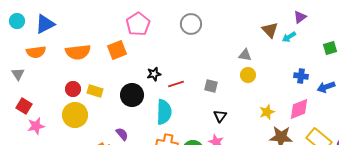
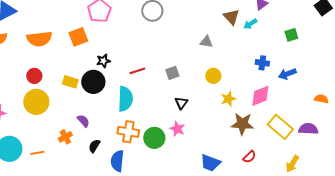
black star: (154, 74) -> (103, 61), moved
yellow circle: (248, 75) -> (213, 76), moved
gray square: (211, 86) -> (172, 73), turned -32
yellow rectangle: (95, 91) -> (70, 82), moved

